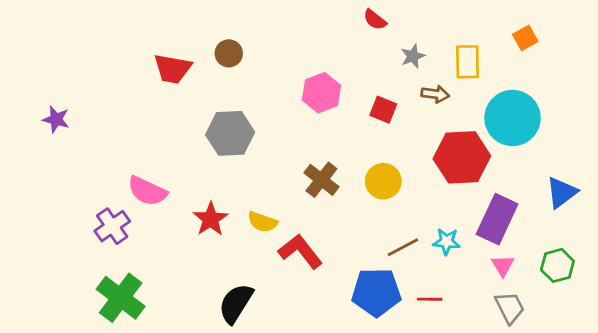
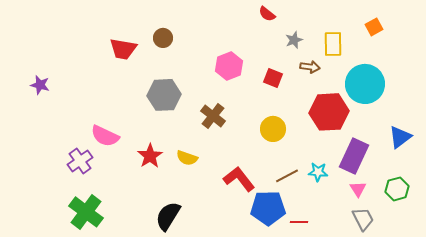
brown cross: (321, 180) -> (213, 116), moved
red L-shape: (300, 251) -> (239, 179), moved
red line: (430, 299) -> (299, 222), moved

